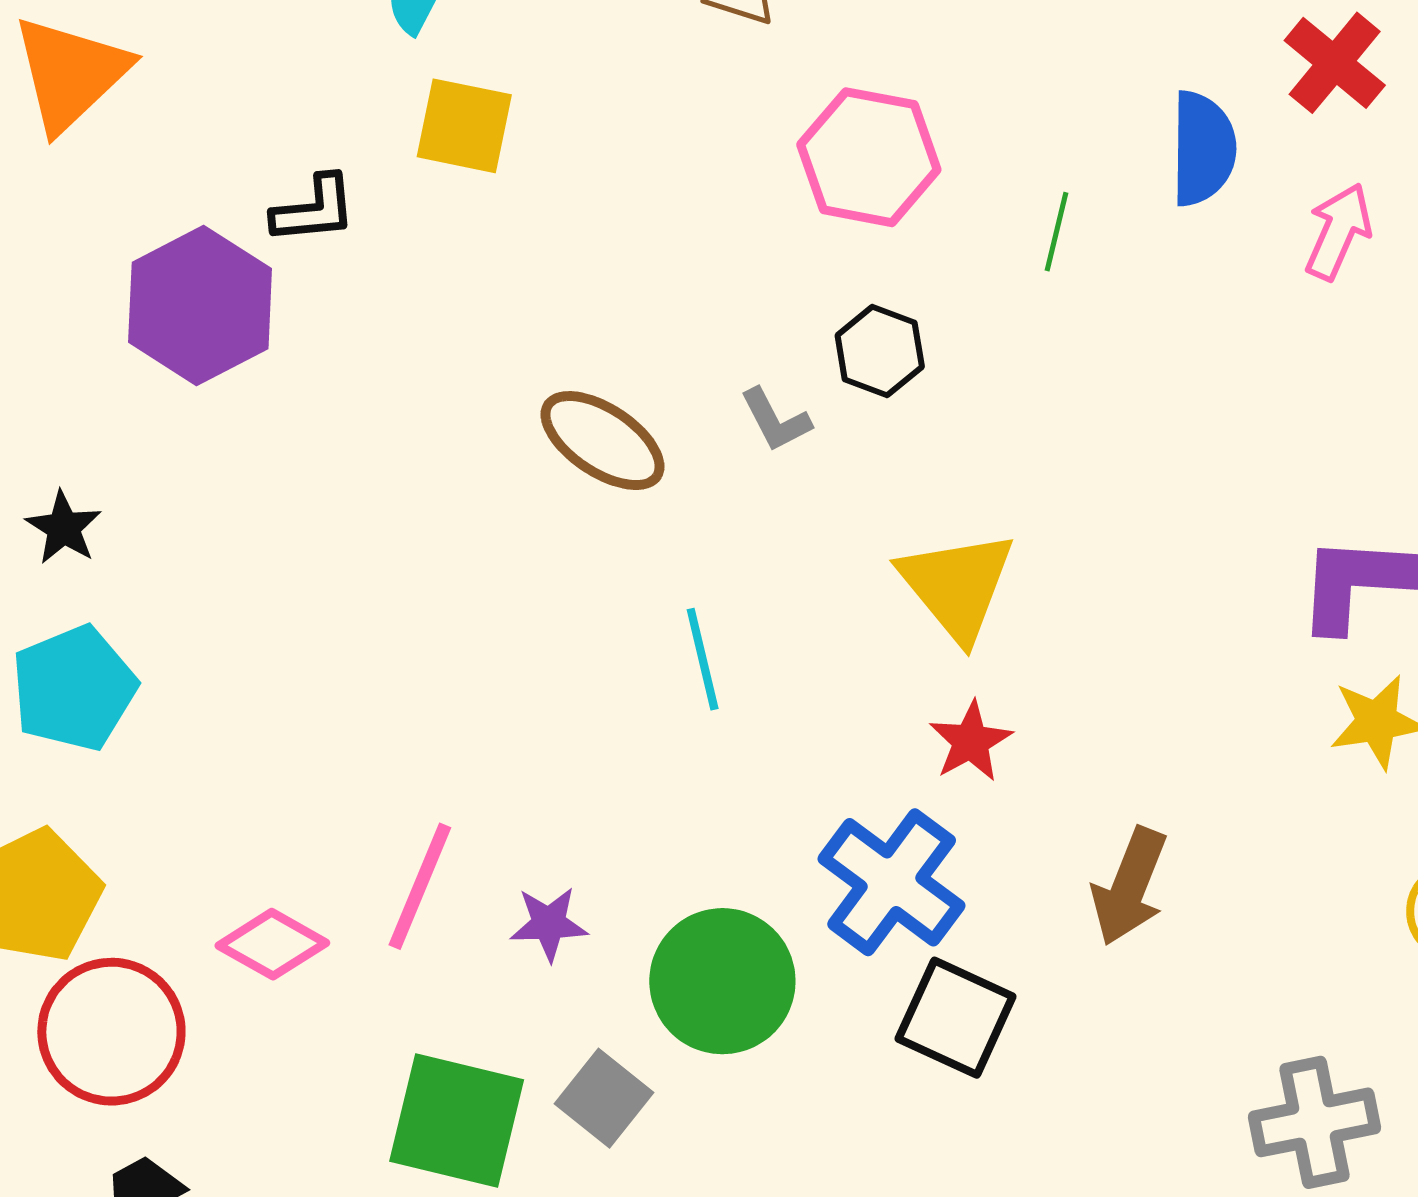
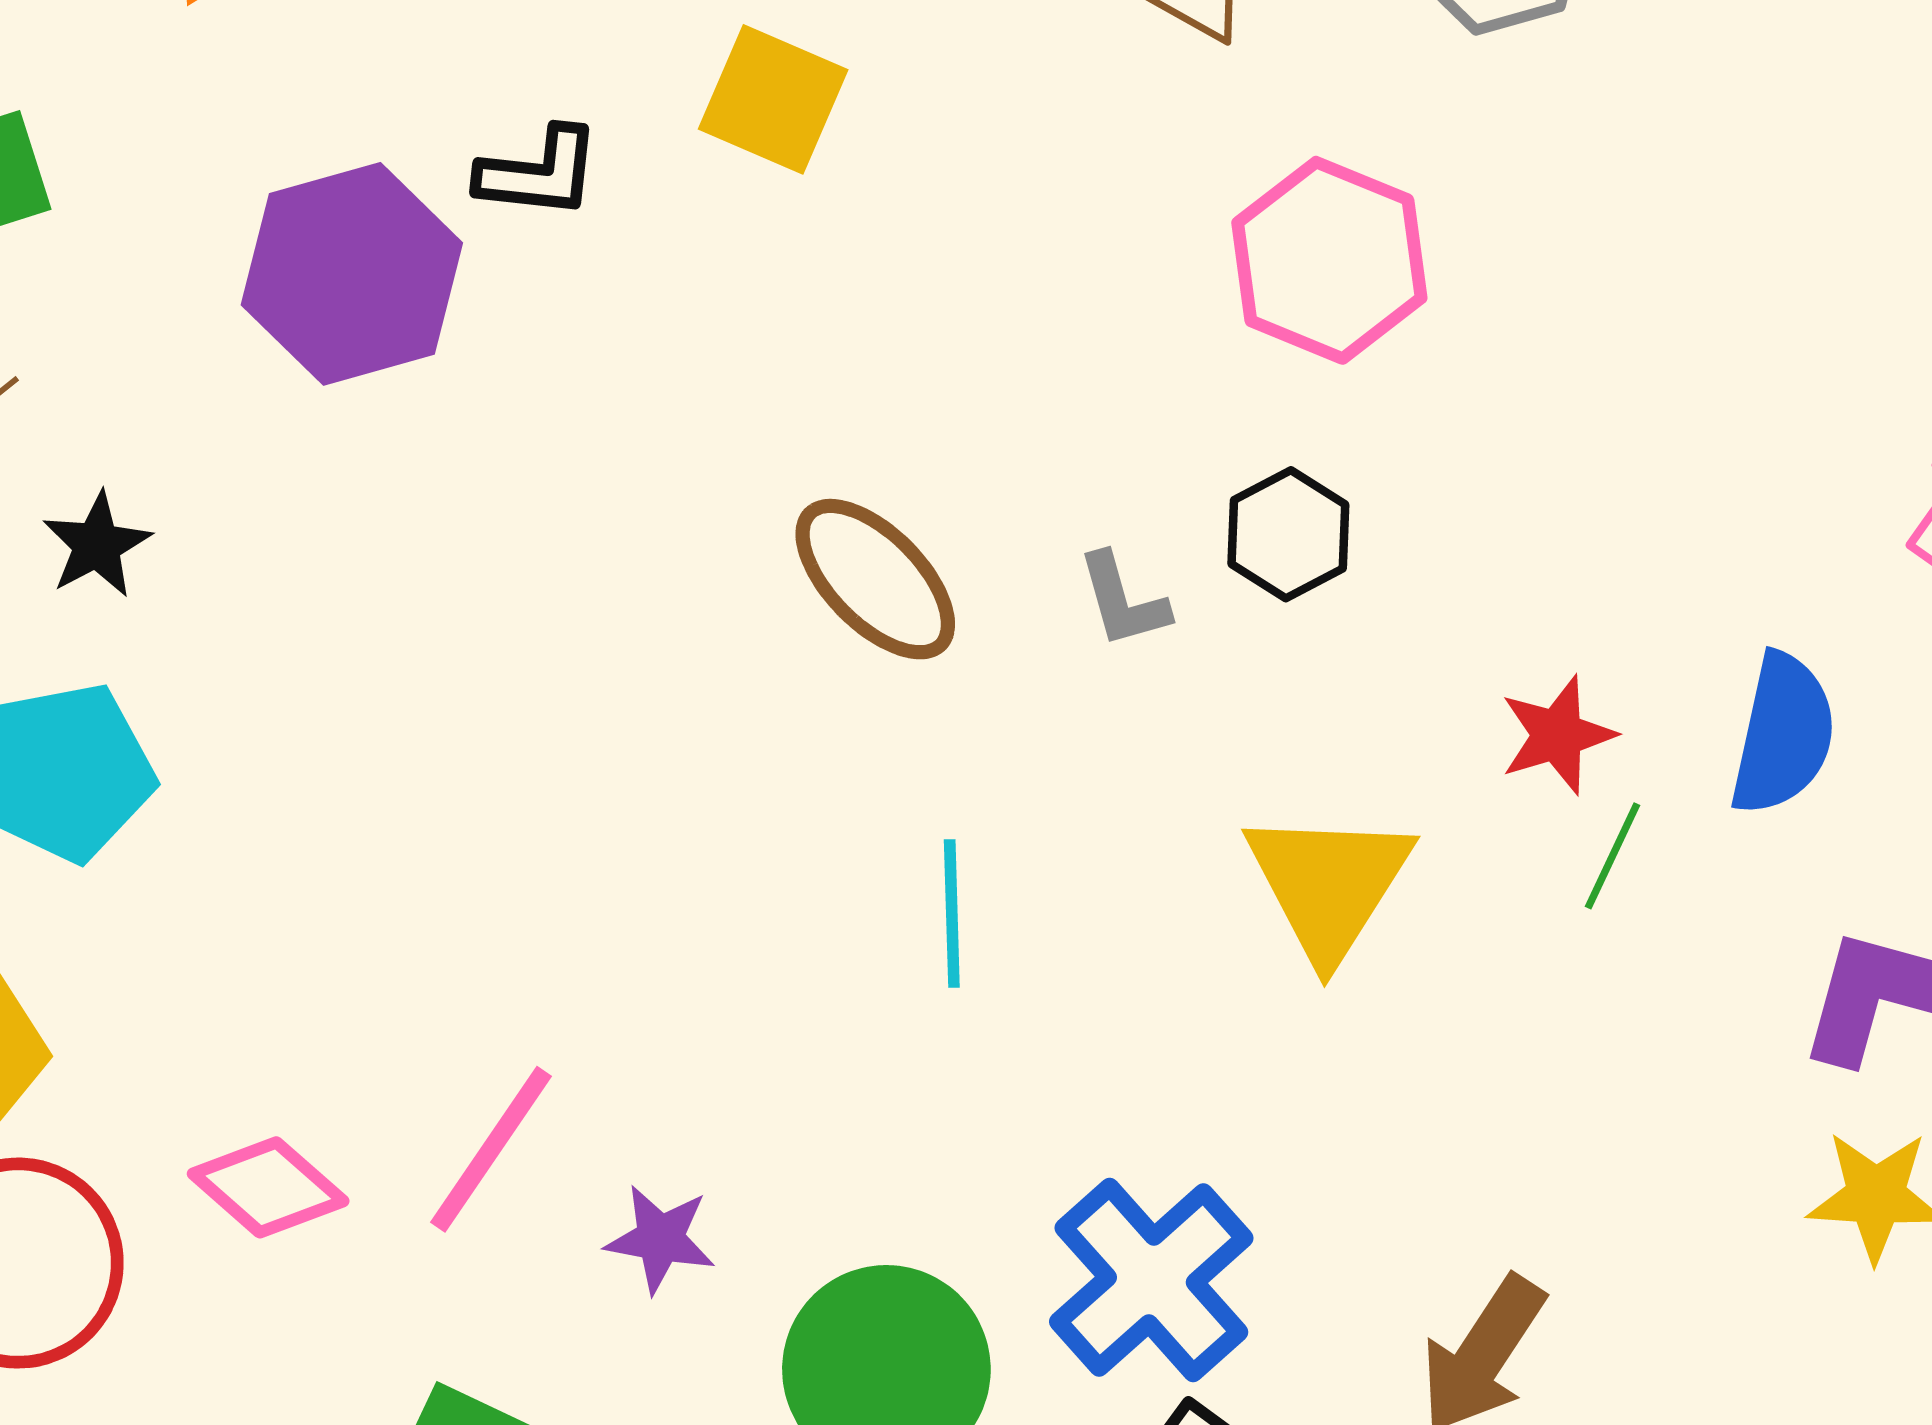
blue semicircle: (1203, 149) -> (1783, 734), moved
green line: (1057, 232) -> (1613, 856), moved
red star: (971, 741) -> (1557, 735), moved

